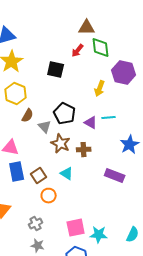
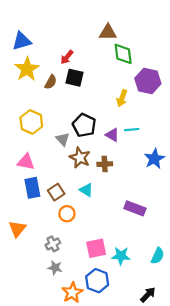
red arrow: (78, 51) -> (67, 57), moved
yellow hexagon: (16, 94) -> (31, 122), moved
brown semicircle: (28, 116) -> (51, 82), moved
purple rectangle: (115, 176) -> (135, 208), moved

